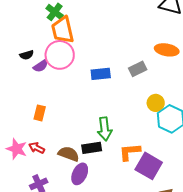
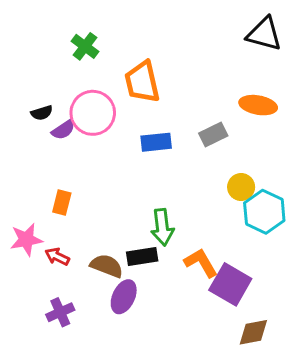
orange trapezoid: (63, 30) -> (142, 82), moved
pink star: (17, 149) -> (26, 240), moved, turned -30
orange L-shape: (130, 152) -> (201, 263), turned 65

